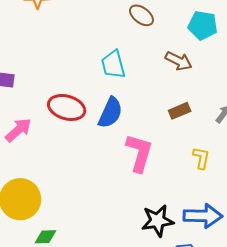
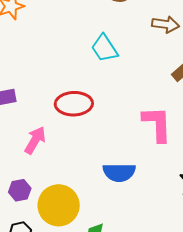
blue semicircle: (110, 113) -> (119, 172), moved, turned 84

